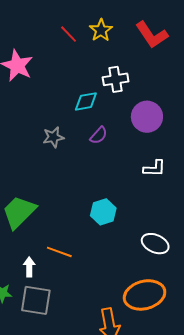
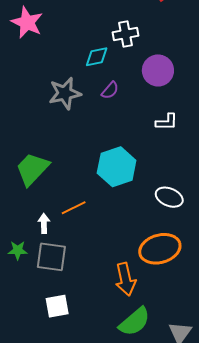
gray star: (53, 137) -> (65, 93), size x1.5
cyan hexagon: (103, 212) -> (117, 167), size x1.5
orange line: (59, 252) -> (74, 208), turned -45

